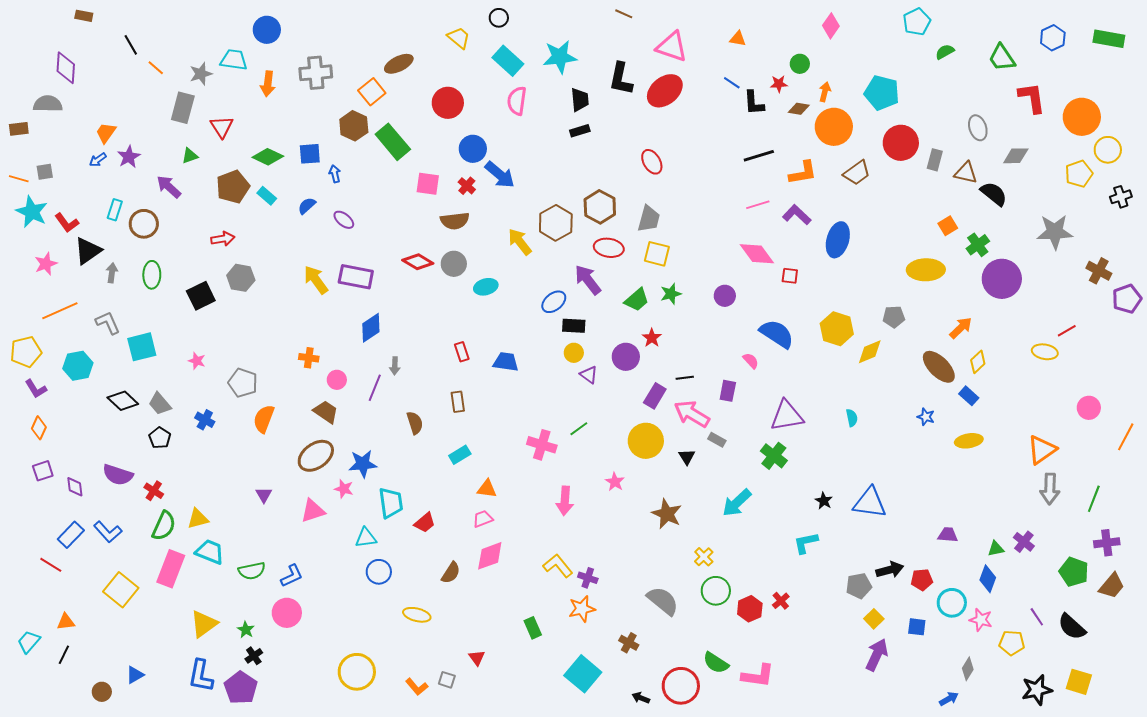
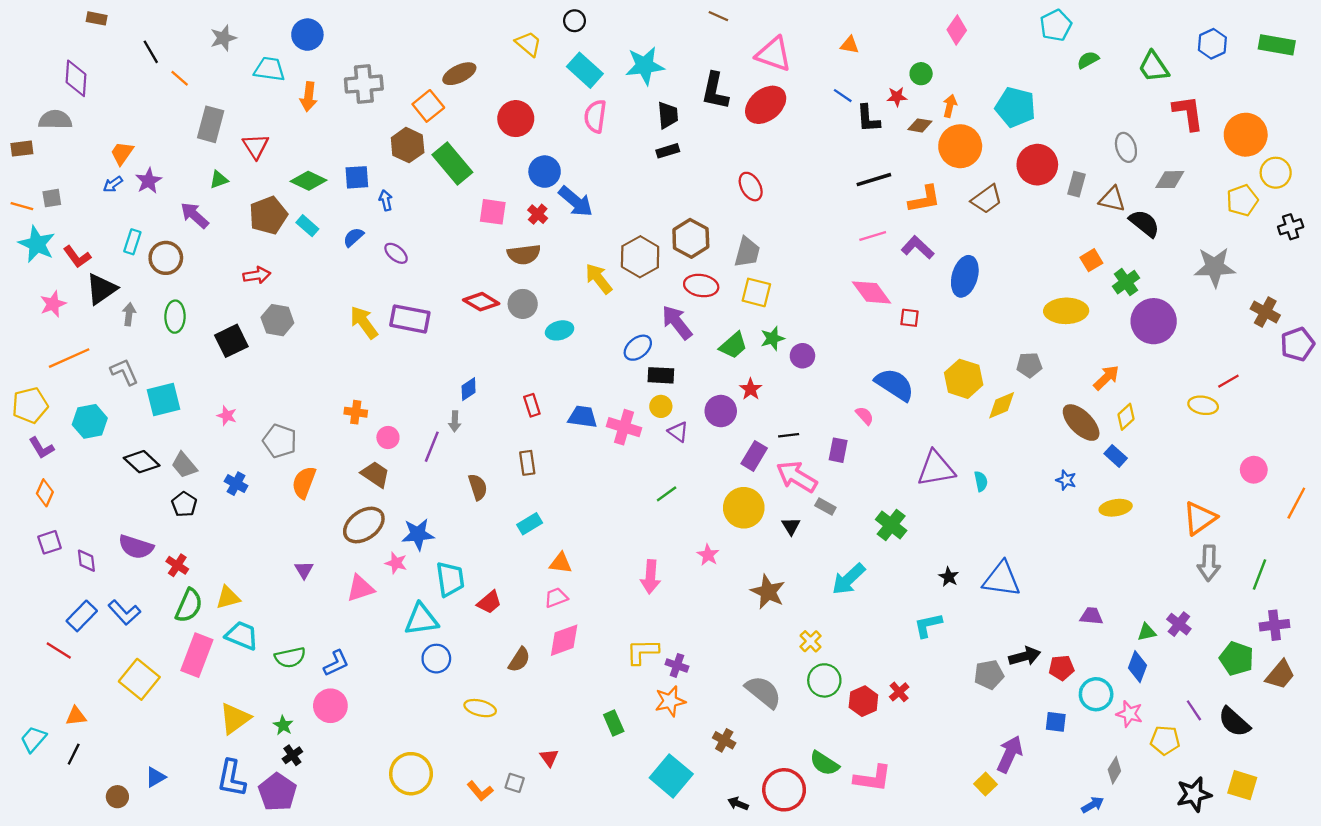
gray star: (201, 74) -> (223, 38), moved
purple circle: (725, 296) -> (802, 356), moved
blue diamond: (371, 328) -> (469, 389), moved, size x0.7
purple triangle: (787, 416) -> (936, 469), moved
pink cross: (542, 445) -> (624, 427), moved
cyan triangle: (366, 538) -> (421, 619), size x1.4
yellow L-shape: (558, 566) -> (642, 652), turned -52
yellow square: (874, 619) -> (986, 784), moved

